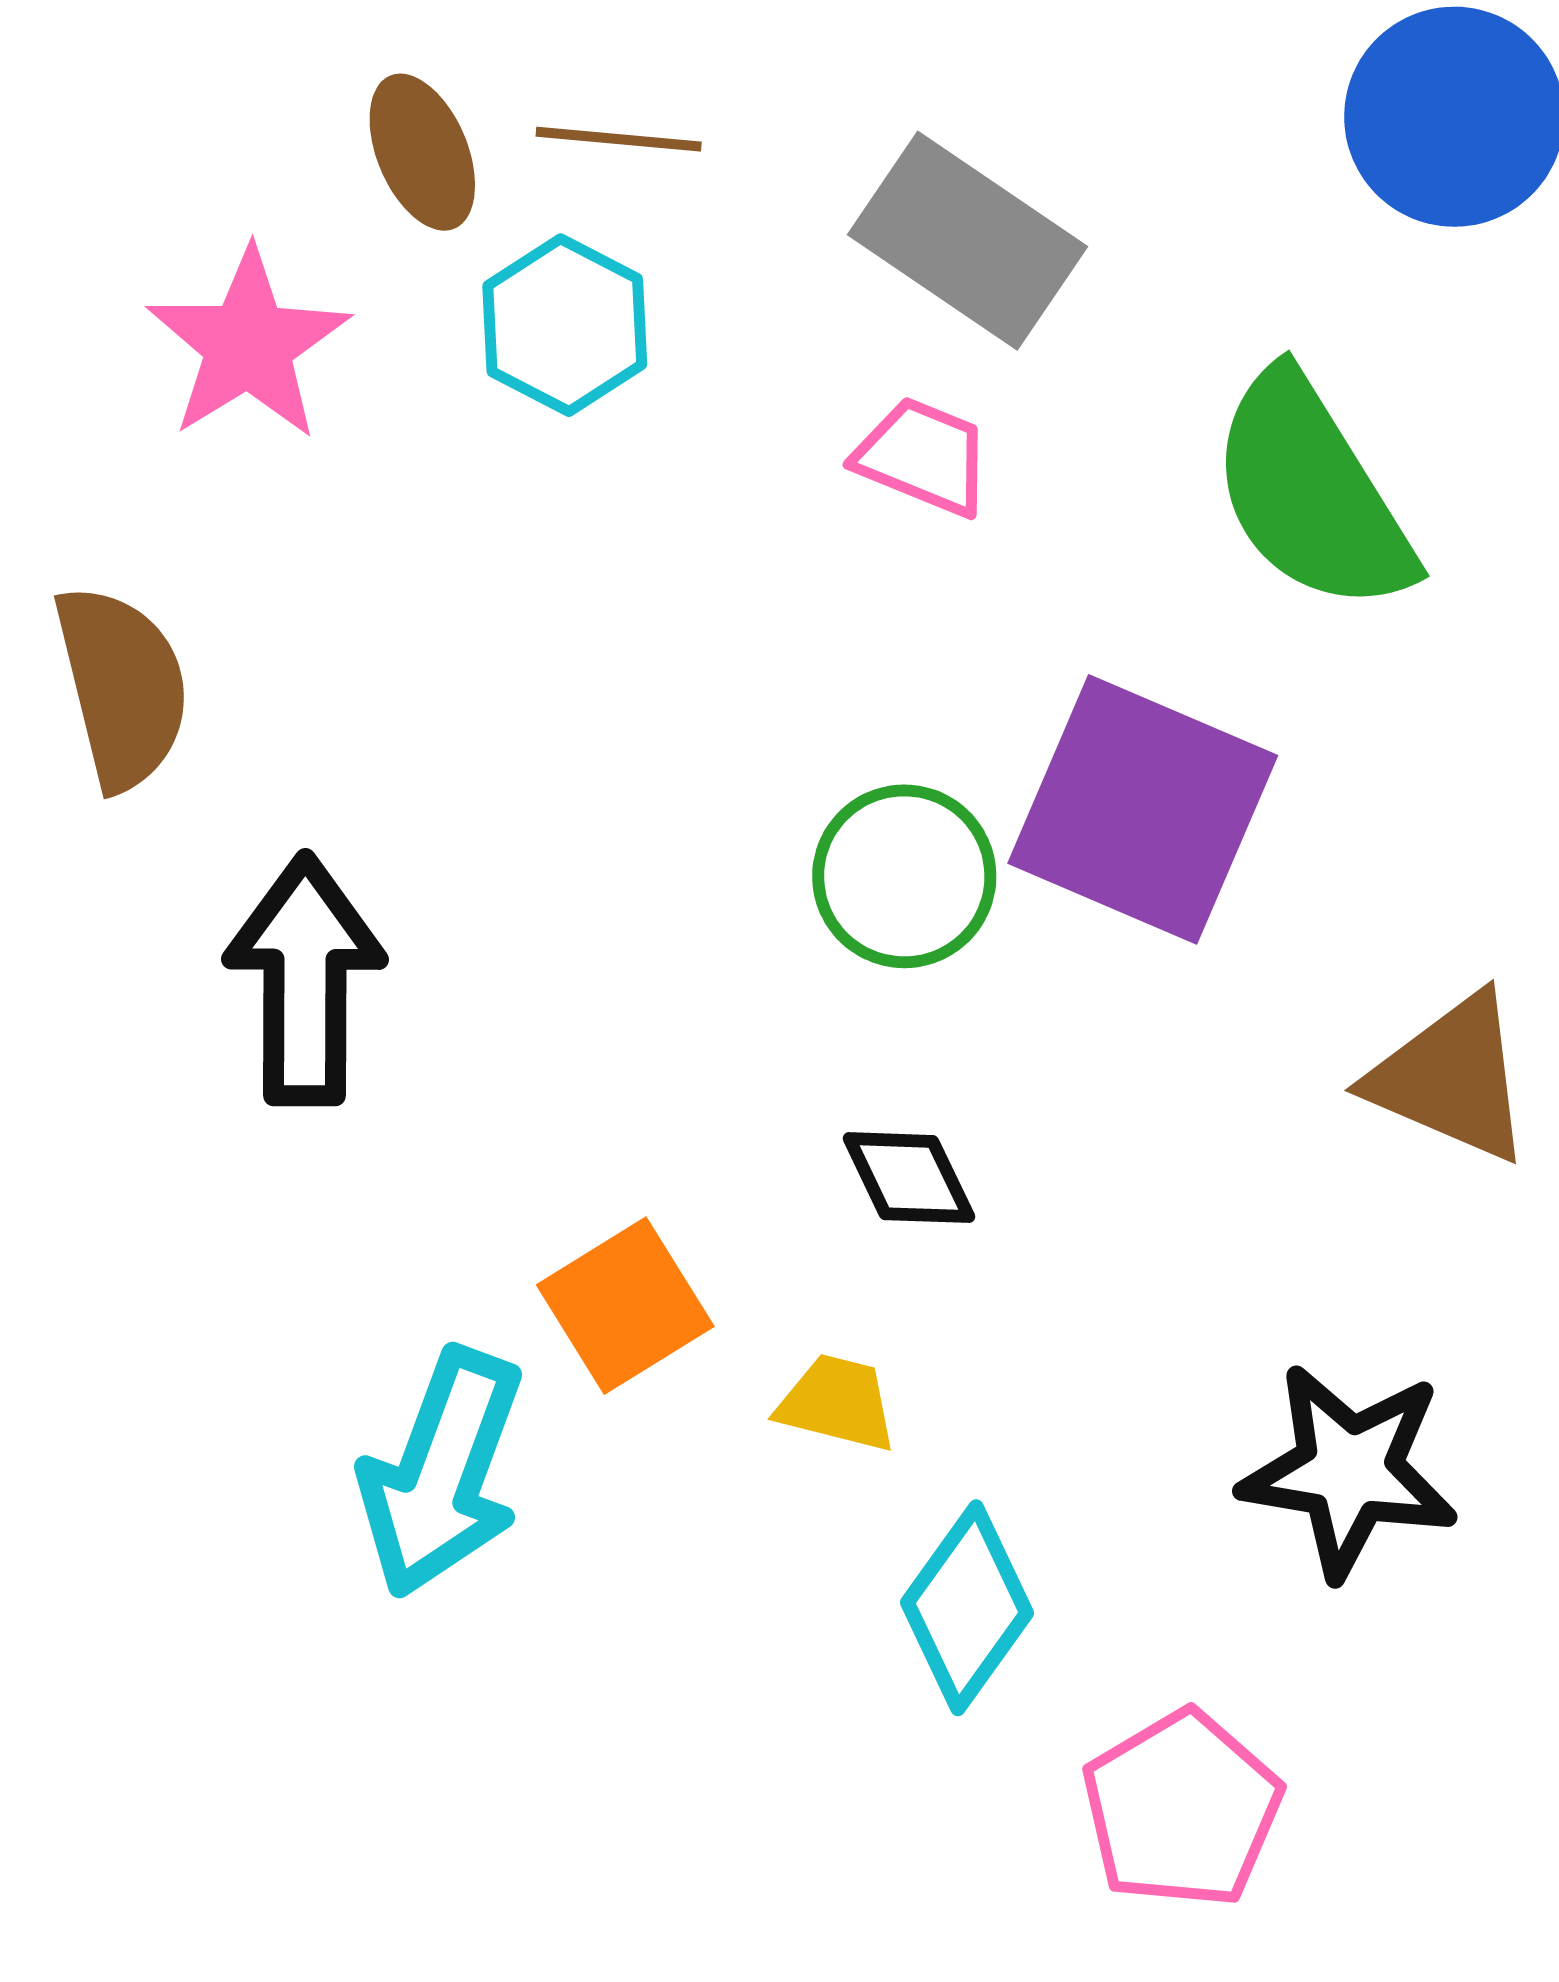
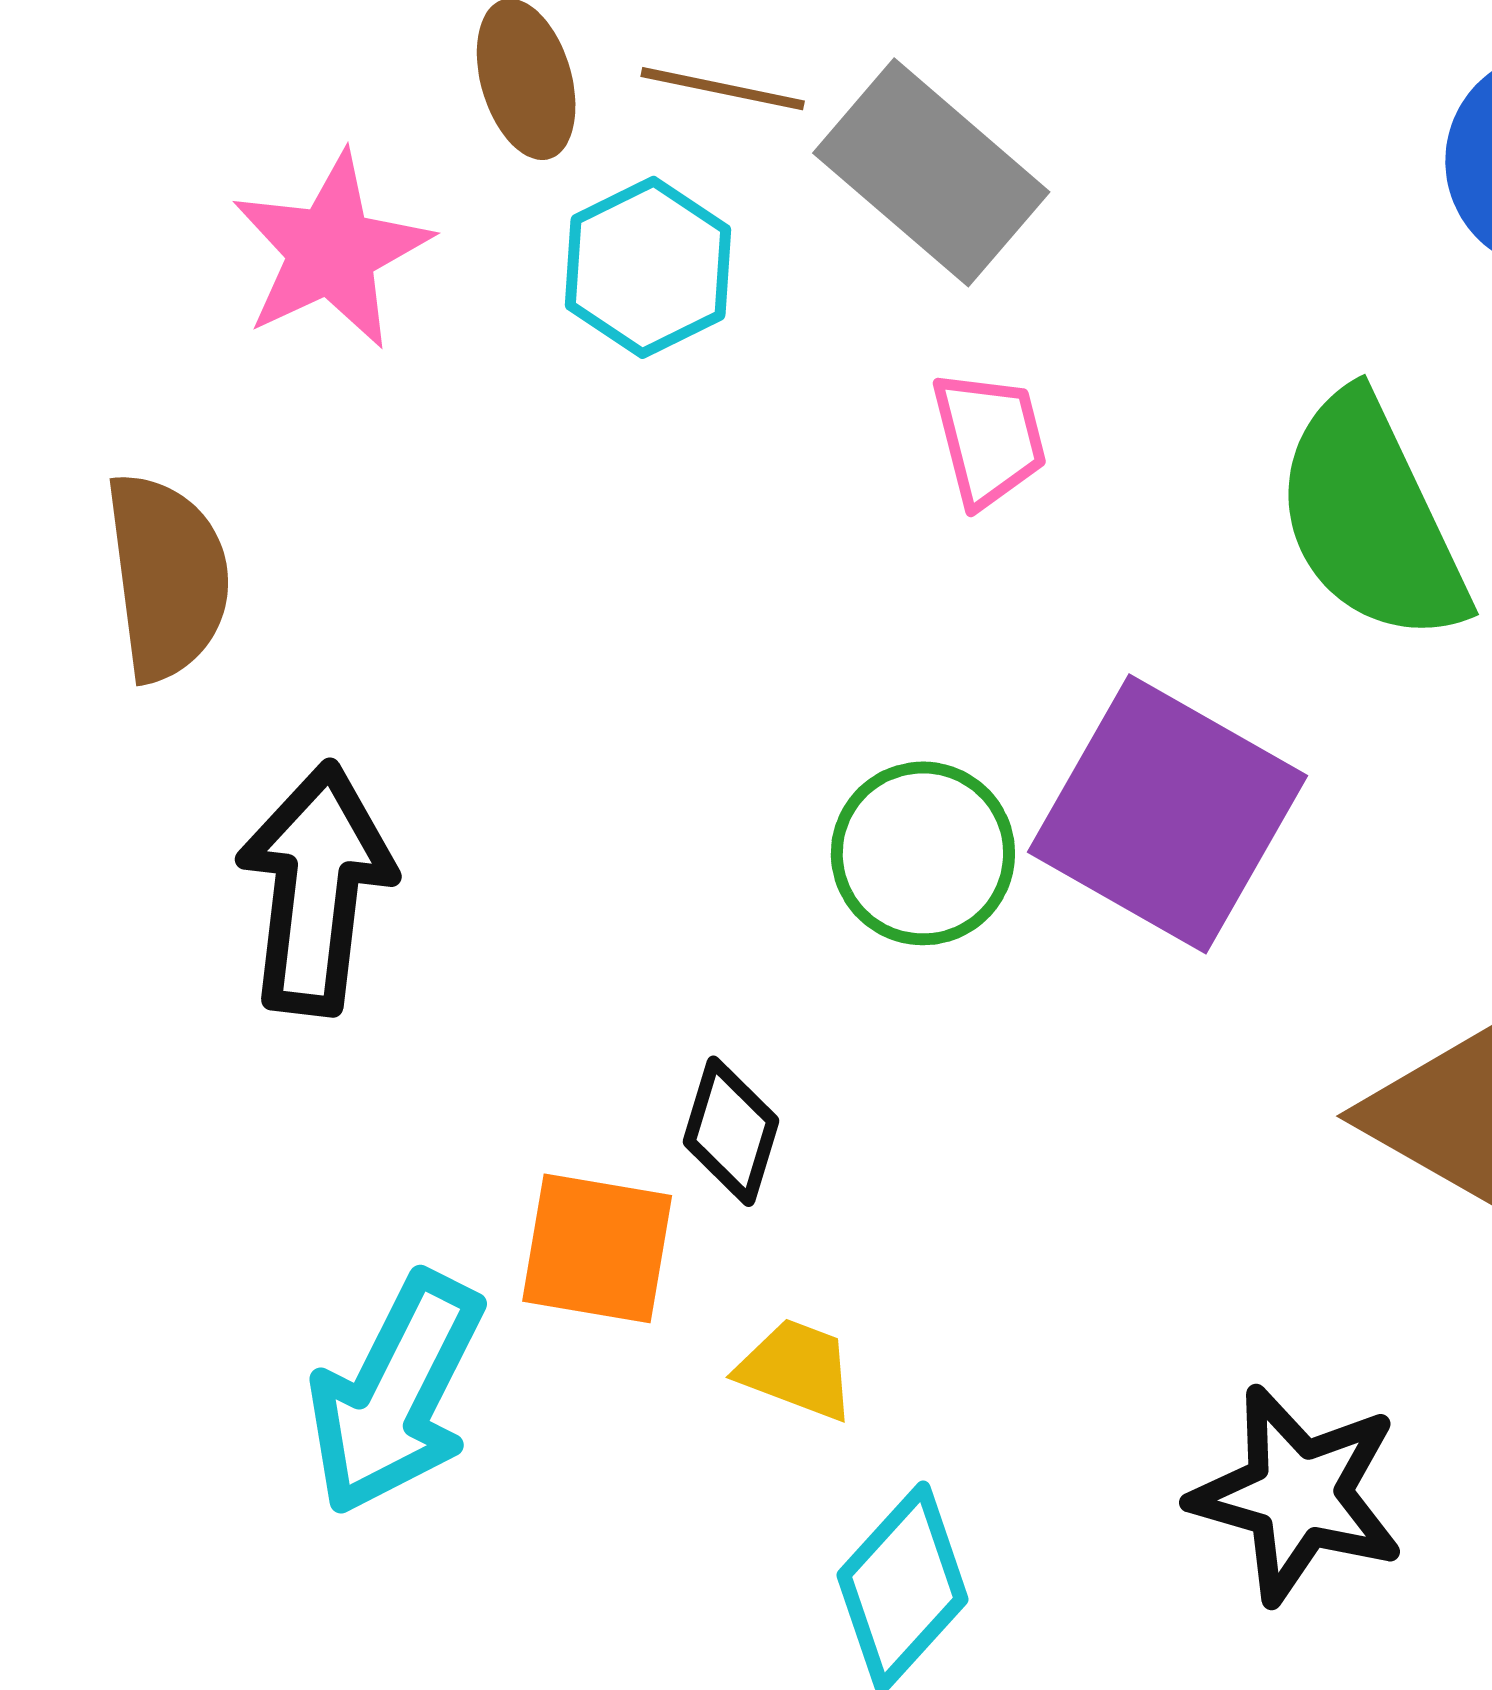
gray rectangle: (968, 241) -> (931, 172), moved
pink trapezoid: (923, 457) -> (989, 439), turned 47
black diamond: (909, 1178) -> (731, 1131), moved, turned 36
orange square: (625, 1306) -> (597, 1248), turned 35

